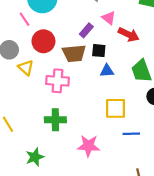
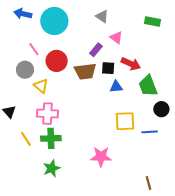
pink line: (24, 19) -> (34, 49), moved
red arrow: (129, 35) -> (131, 64), moved
pink cross: (58, 81) -> (47, 114), moved
green cross: (55, 120) -> (51, 138), moved
blue line: (131, 134) -> (150, 132), moved

